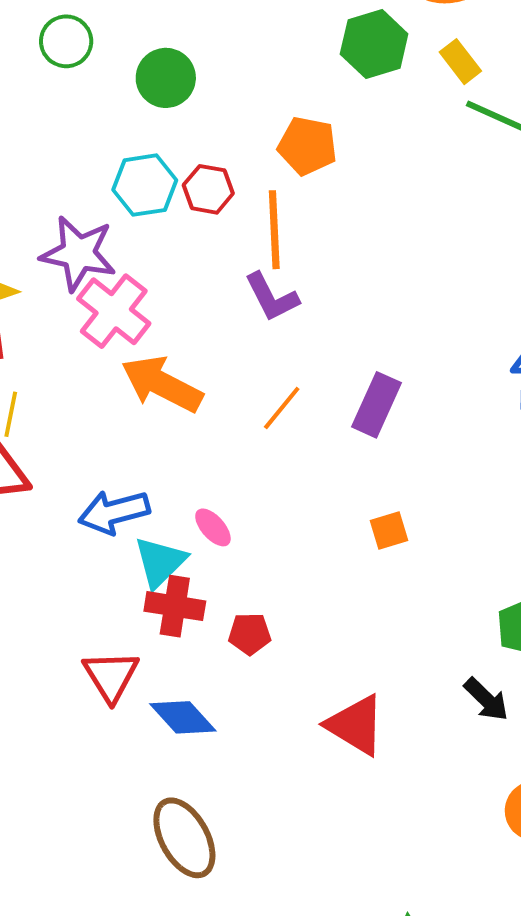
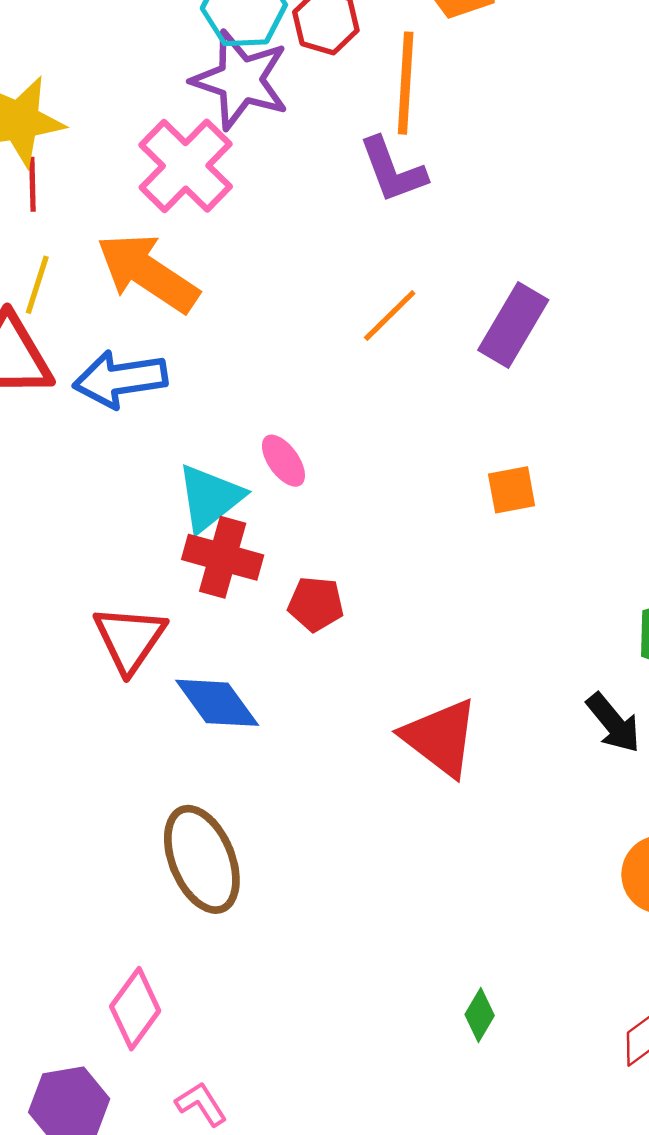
purple star: (78, 253) -> (241, 80), moved
orange arrow: (162, 384) -> (148, 273), moved
blue arrow: (114, 512) -> (120, 379), moved

